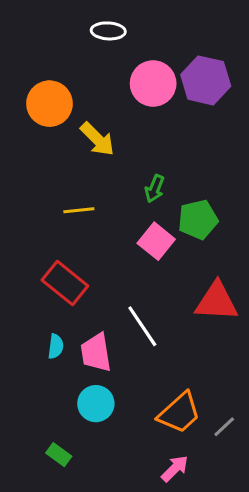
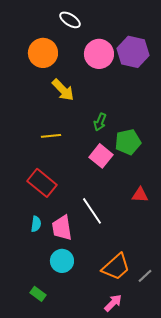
white ellipse: (108, 31) -> (70, 20), turned 30
orange circle: (49, 104) -> (43, 53), moved
red triangle: (216, 302) -> (140, 195), size x0.6

